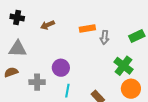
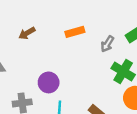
gray arrow: (104, 37) -> (107, 44), moved, turned 32

